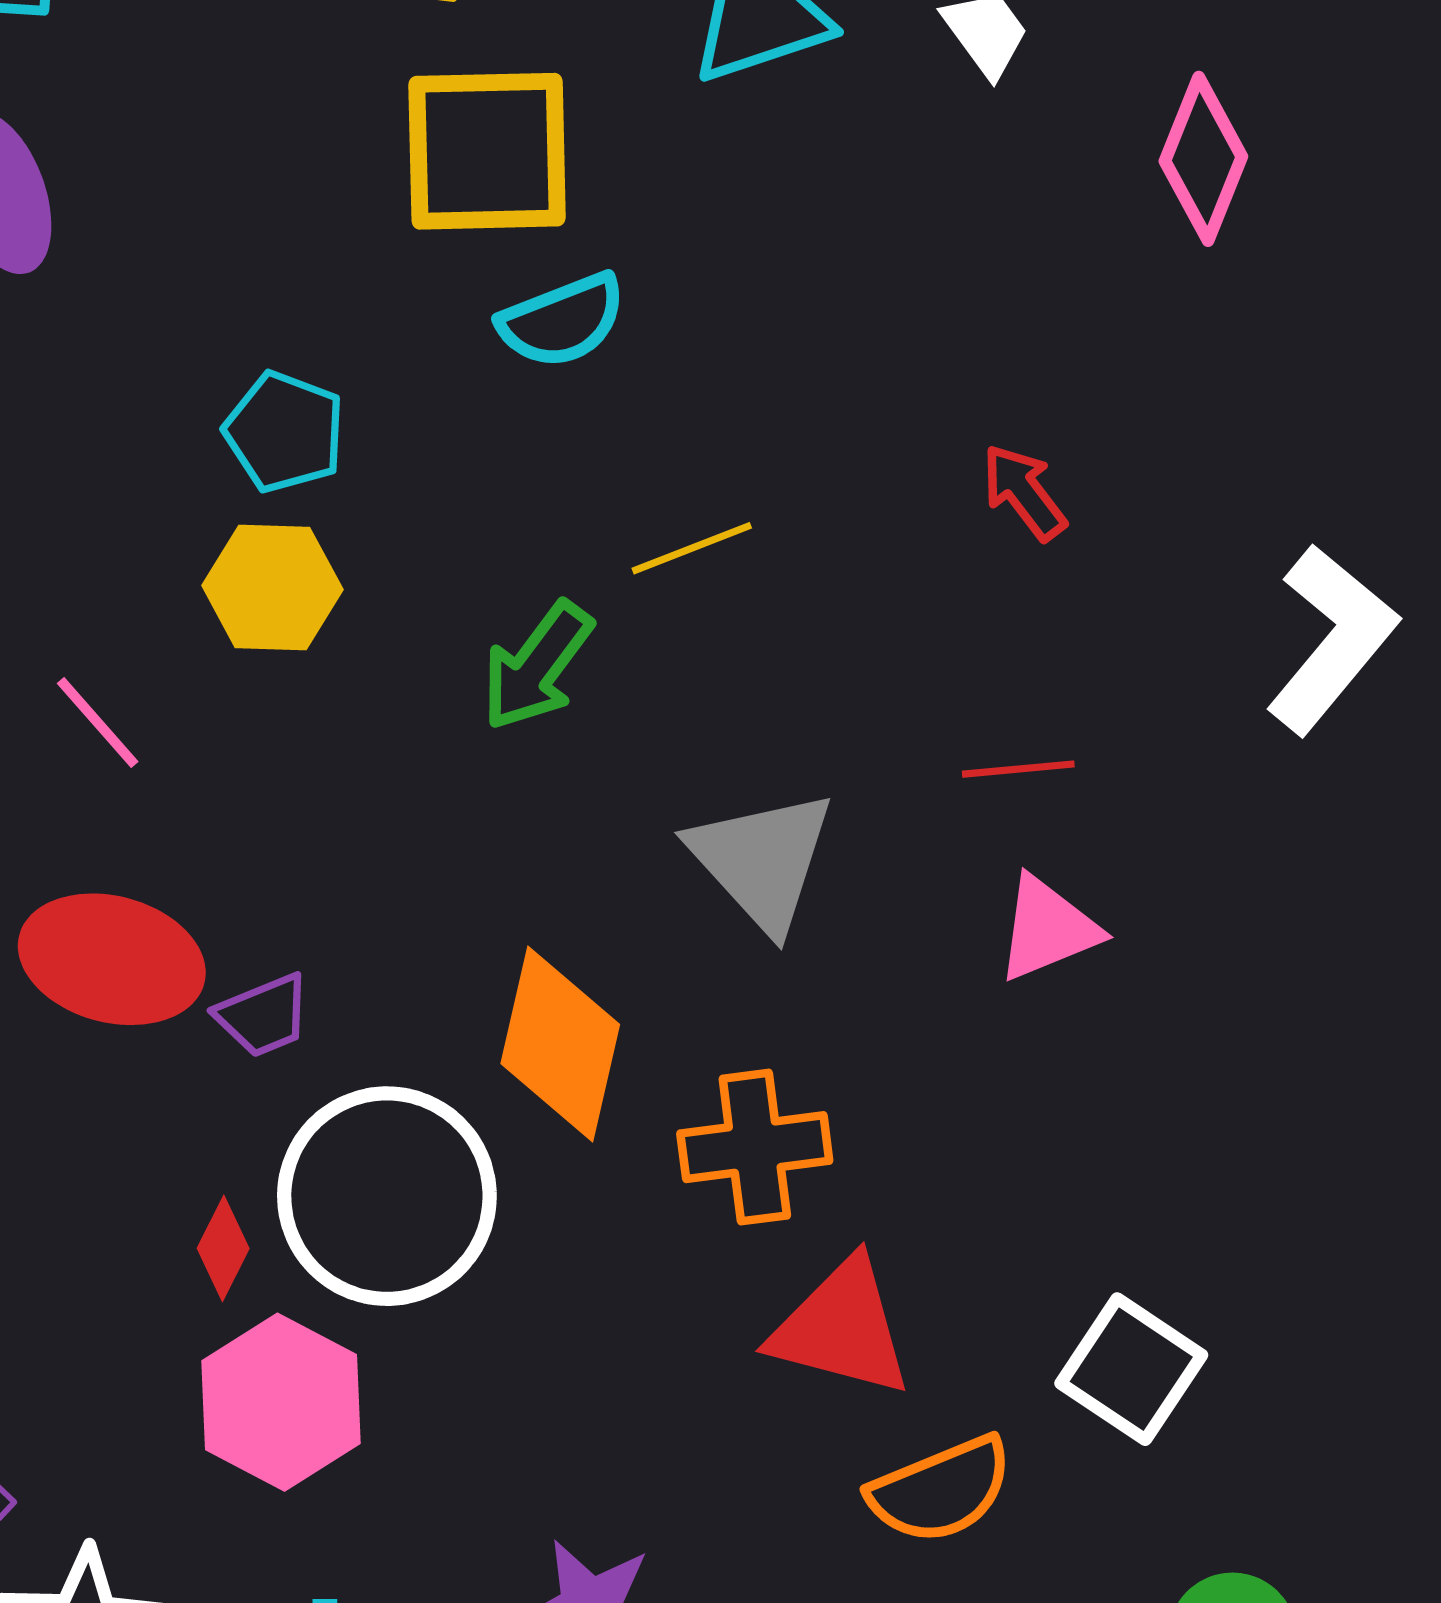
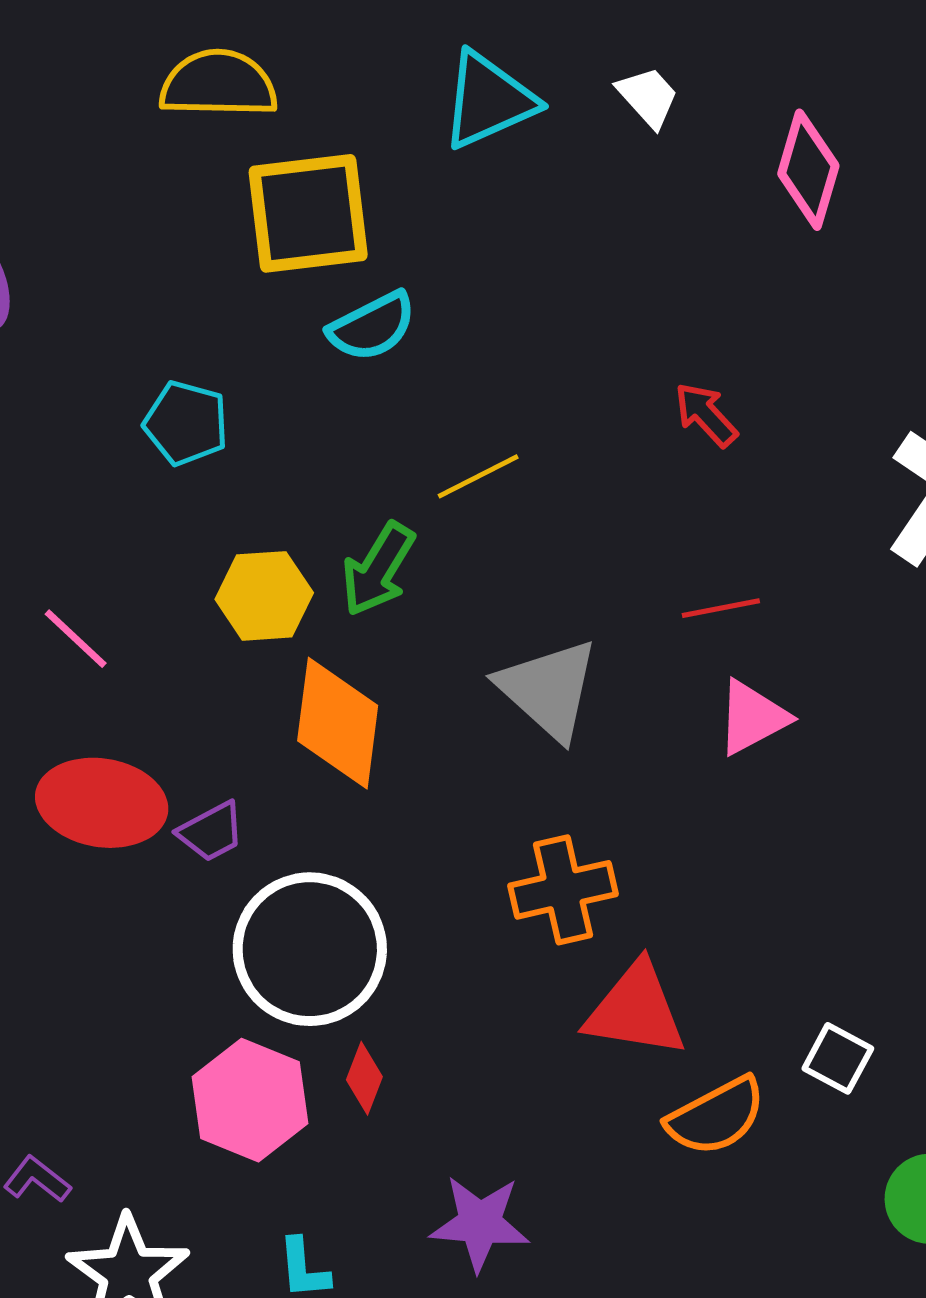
yellow hexagon: (272, 587) -> (264, 596), moved
orange diamond: (560, 1044) -> (338, 723), moved
red diamond: (223, 1248) -> (364, 1078), moved
white square: (1131, 1369) -> (838, 1058), moved, size x0.7

